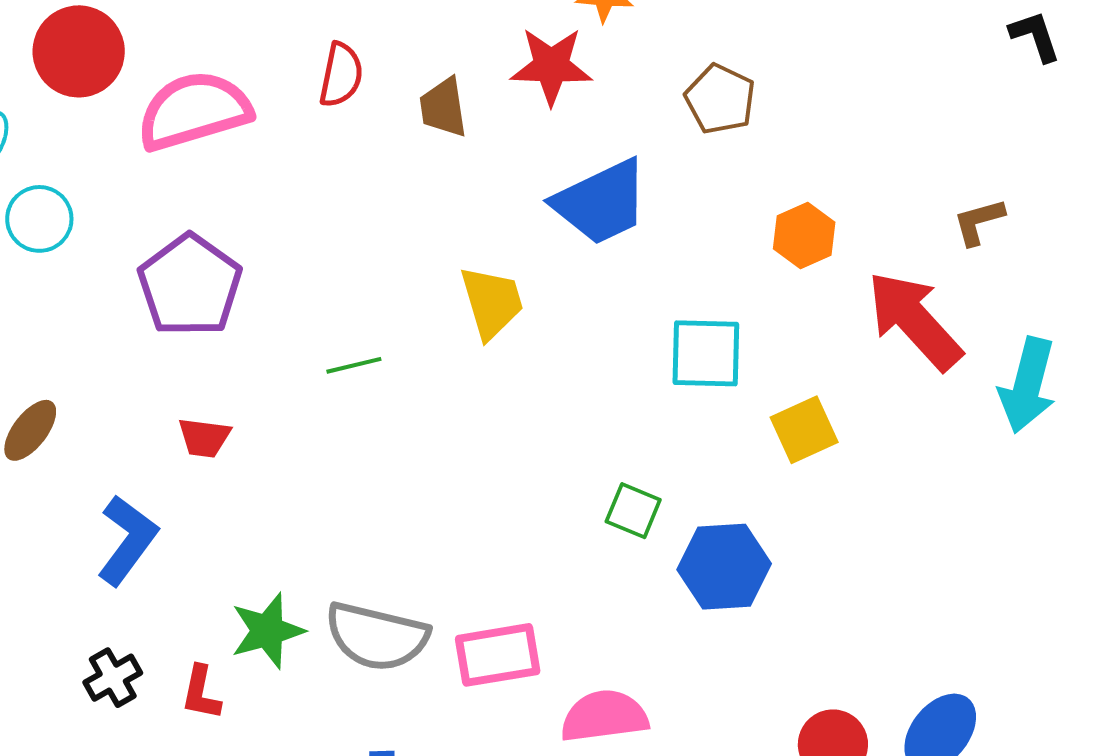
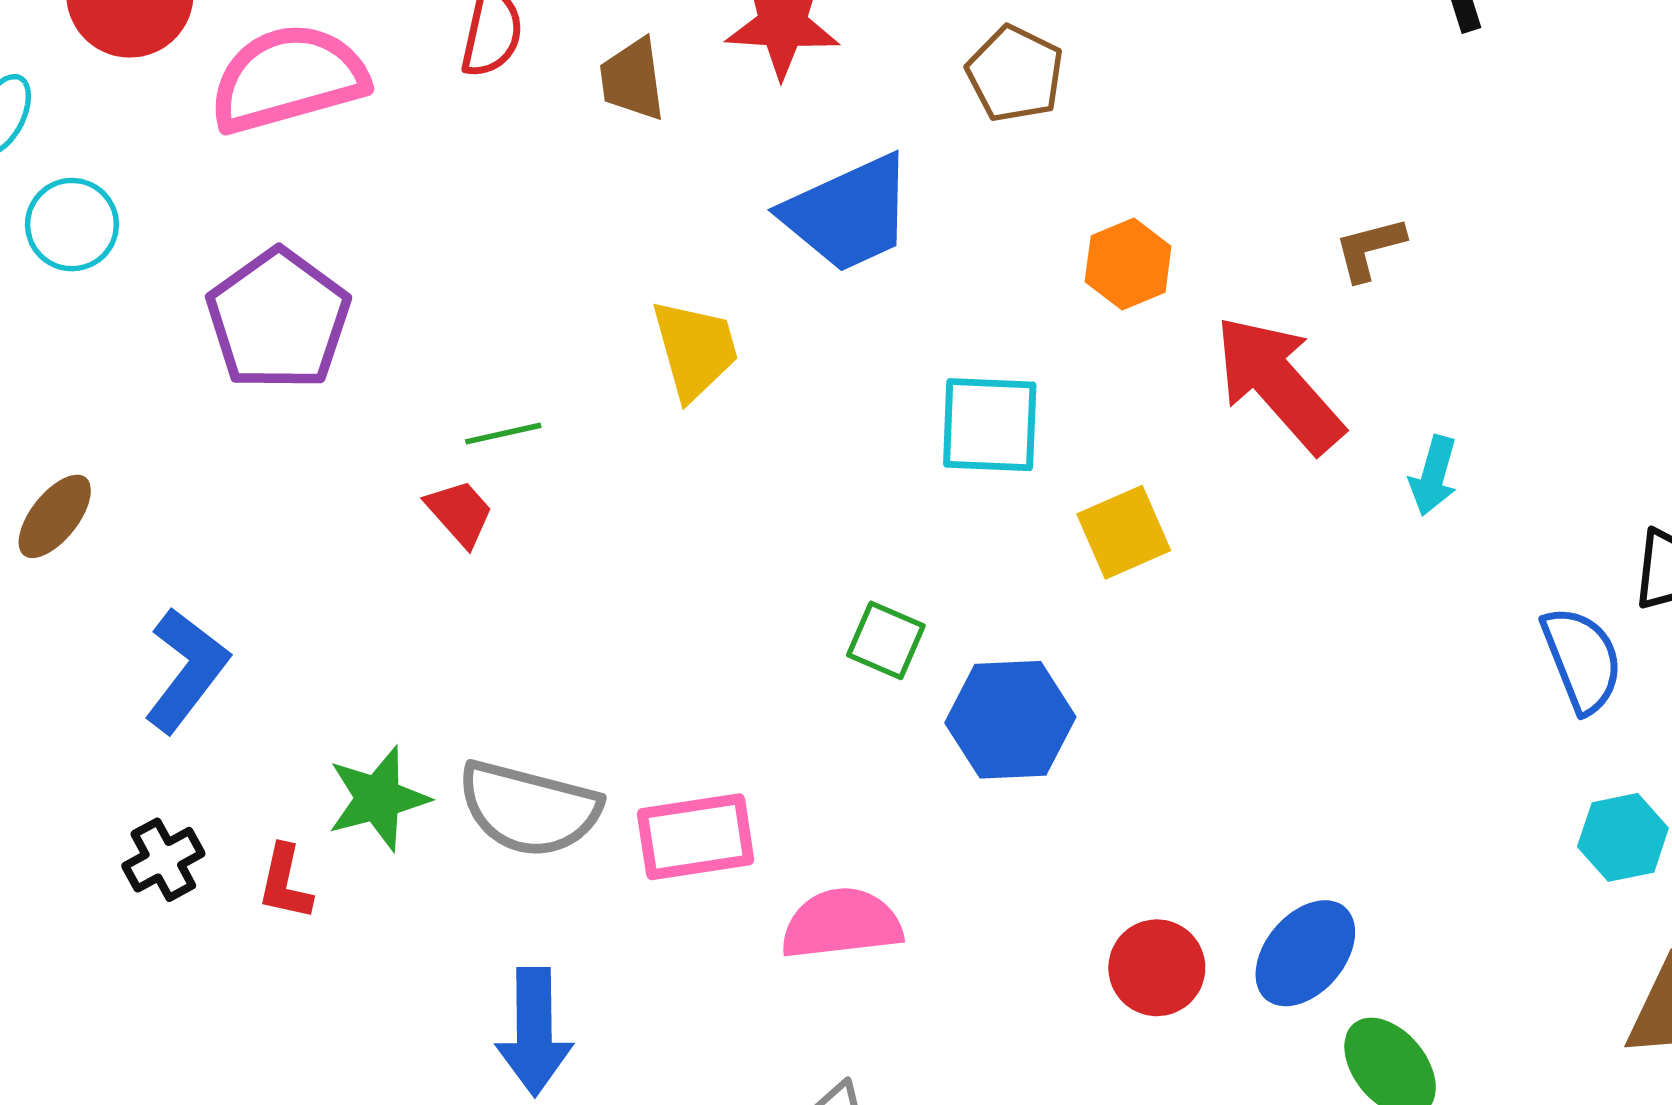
cyan arrow: (1028, 385) -> (1433, 476), size x0.6
red trapezoid: (204, 438) -> (460, 513), moved, turned -140

